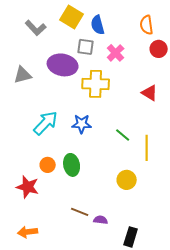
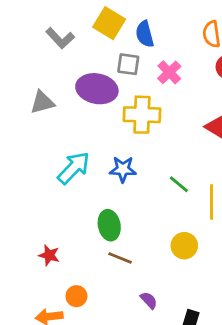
orange circle: (48, 165) -> (76, 296), moved
red star: (28, 187) -> (49, 255), size x0.7
brown line: (80, 212) -> (120, 258), moved
purple semicircle: (101, 220) -> (149, 300), turned 40

